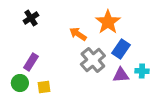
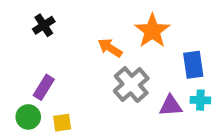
blue rectangle: (121, 49) -> (193, 65), moved, turned -42

